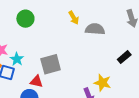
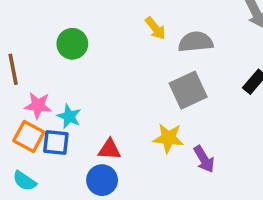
gray square: (51, 64) -> (188, 90), moved
yellow star: (102, 83) -> (168, 138), moved

